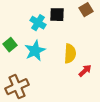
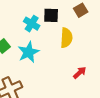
yellow semicircle: (70, 54) -> (66, 38), moved

